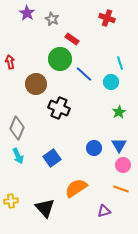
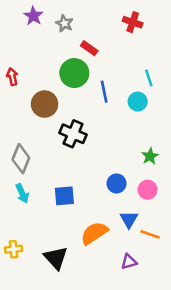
blue line: (84, 74) -> (104, 92), turned 36
green star: (119, 112) -> (150, 156), moved
blue triangle: (119, 145) -> (129, 219), moved
blue square: (52, 158) -> (64, 196), turned 30
pink circle: (123, 165) -> (148, 190), moved

